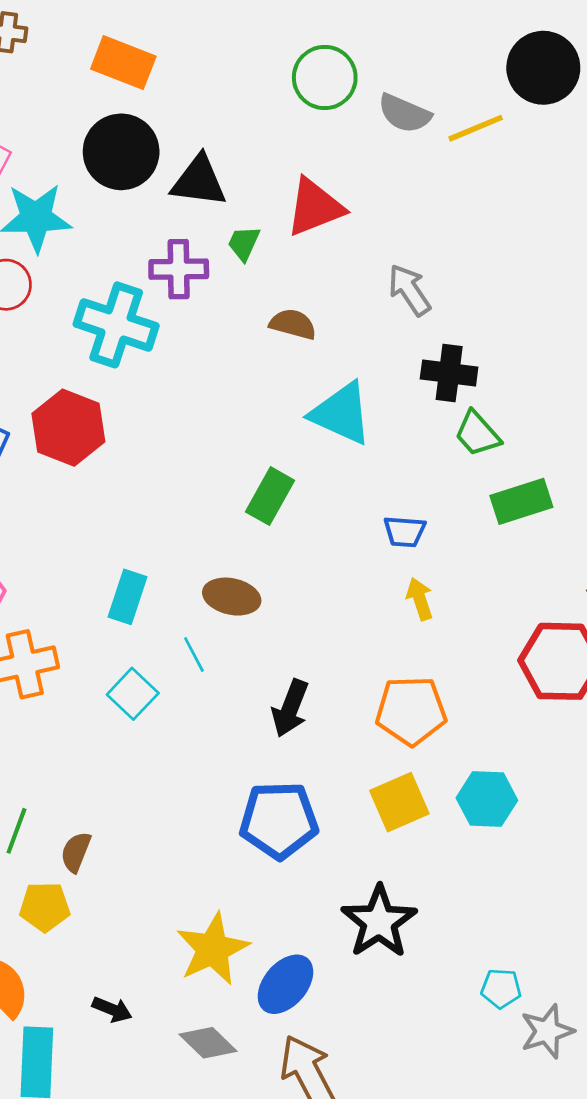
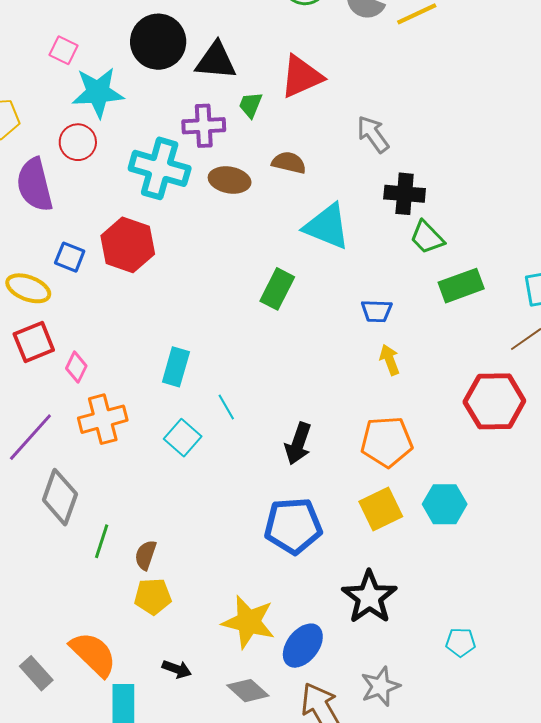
brown ellipse: (232, 597) -> (230, 180), moved
yellow pentagon: (45, 907) -> (153, 596), moved
yellow star: (213, 949) -> (249, 622), turned -30
gray star: (547, 1031) -> (380, 686), moved

